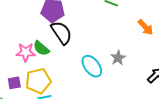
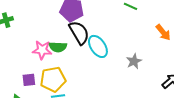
green semicircle: (41, 48) -> (58, 47), turned -42
cyan ellipse: (92, 66) -> (98, 46), moved

